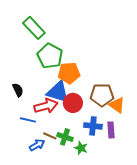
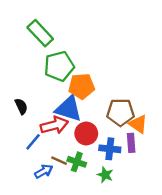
green pentagon: (50, 56) -> (59, 66), turned 30
red circle: (73, 103) -> (86, 133), moved
blue line: (28, 120) -> (33, 142), turned -63
purple rectangle: (111, 130) -> (131, 143), moved
green star: (81, 148) -> (105, 175), moved

